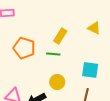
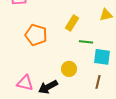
yellow triangle: (94, 28) -> (106, 15), turned -40
green line: (53, 54) -> (86, 42), moved

